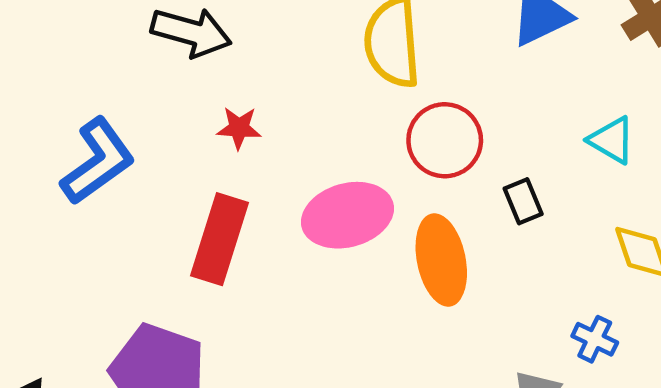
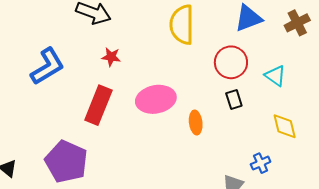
red circle: (445, 140) -> (231, 62), moved
orange ellipse: (441, 260) -> (196, 123), size x0.6
blue cross: (595, 339) -> (261, 163), turned 36

